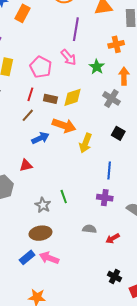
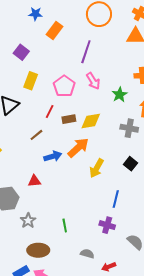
purple line: (76, 29) -> (86, 52), moved
gray cross: (111, 98) -> (129, 128), turned -30
brown rectangle: (50, 99) -> (69, 119), turned -32
brown line: (28, 115) -> (36, 135), moved
orange arrow: (64, 126) -> (78, 148), turned -70
green line: (64, 197) -> (65, 225), moved
gray star: (43, 205) -> (28, 221), moved

